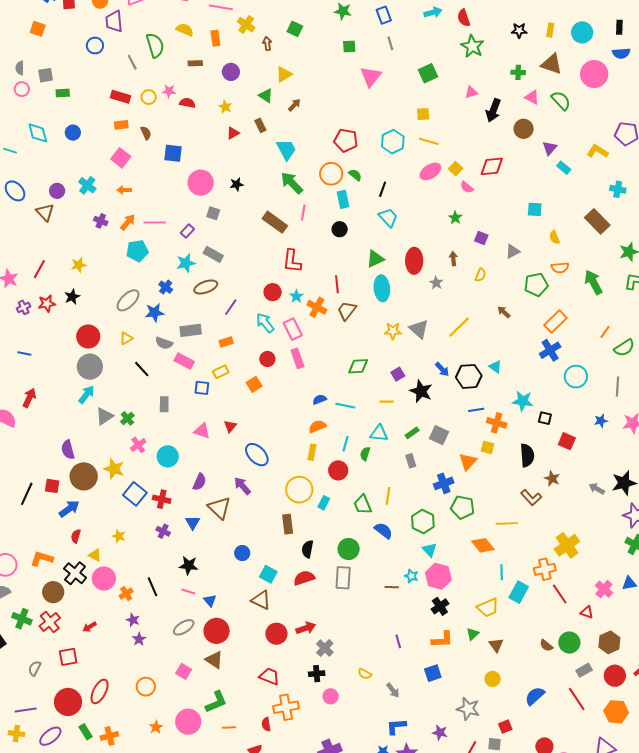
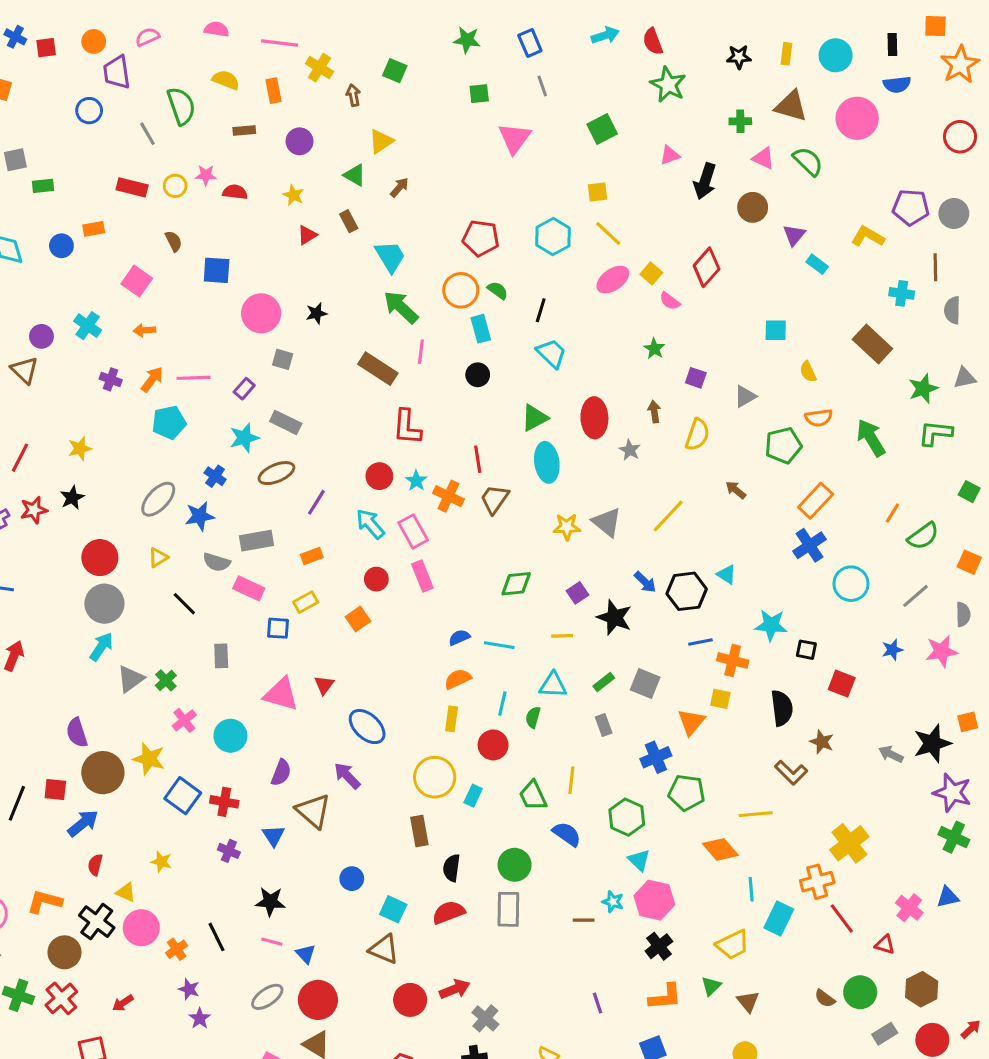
orange rectangle: (121, 125) -> (94, 229), moved
yellow line: (429, 141) -> (608, 233), turned 30
red diamond: (492, 166) -> (707, 267), turned -40
yellow semicircle: (481, 275) -> (697, 435), size x1.5
gray line: (617, 386) -> (915, 596), turned 48
pink triangle: (202, 431) -> (281, 694), size x1.4

